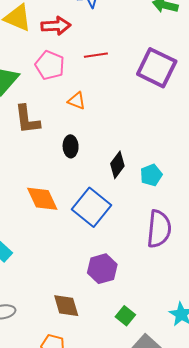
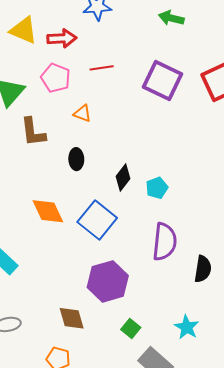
purple hexagon: (102, 269) -> (108, 281), size x1.4

